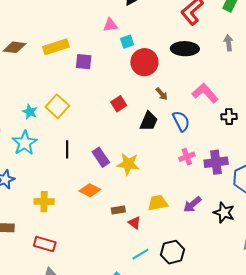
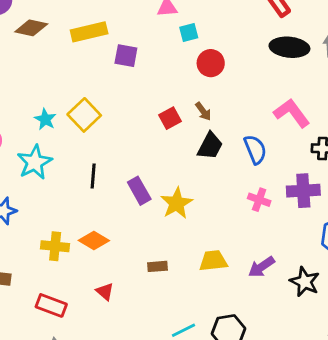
black ellipse: (185, 49) -> (289, 47), moved
red circle: (144, 62) -> (211, 63), size x0.7
brown arrow: (162, 94) -> (203, 111), moved
pink cross: (187, 157) -> (259, 200), turned 35
purple cross: (216, 162) -> (303, 191), moved
yellow star: (128, 164) -> (177, 203), turned 30
orange diamond: (90, 190) -> (94, 240), moved
red triangle: (134, 223) -> (105, 292), moved

